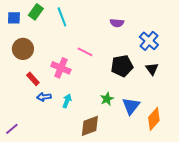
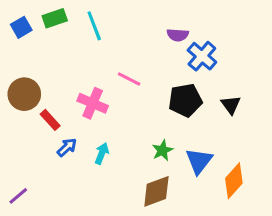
green rectangle: (36, 12) -> (55, 18), turned 35
blue square: (14, 18) -> (21, 27), turned -32
blue cross: (149, 41) -> (202, 56), moved
brown circle: (23, 49) -> (24, 94), moved
blue arrow: (44, 97) -> (67, 147), turned 144
brown diamond: (90, 126) -> (156, 191), moved

